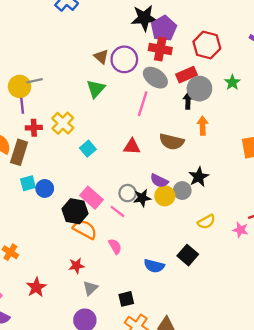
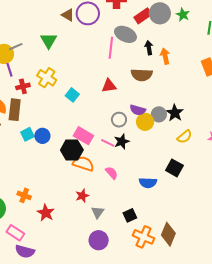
gray ellipse: (155, 78) -> (125, 34), moved
green triangle: (96, 89) -> (49, 41), moved
gray circle: (199, 89) -> (160, 13), moved
black arrow: (188, 101) -> (149, 48), moved
black star: (199, 177) -> (175, 113), moved
gray circle: (128, 193) -> (119, 120), moved
black star: (142, 198) -> (122, 142), moved
red star: (36, 287) -> (46, 213), moved

